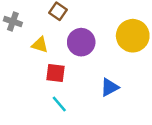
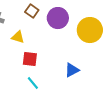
purple circle: (81, 42) -> (58, 18), moved

